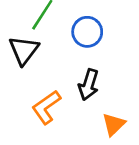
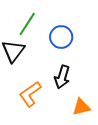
orange triangle: (114, 124) -> (81, 107), turned 30

